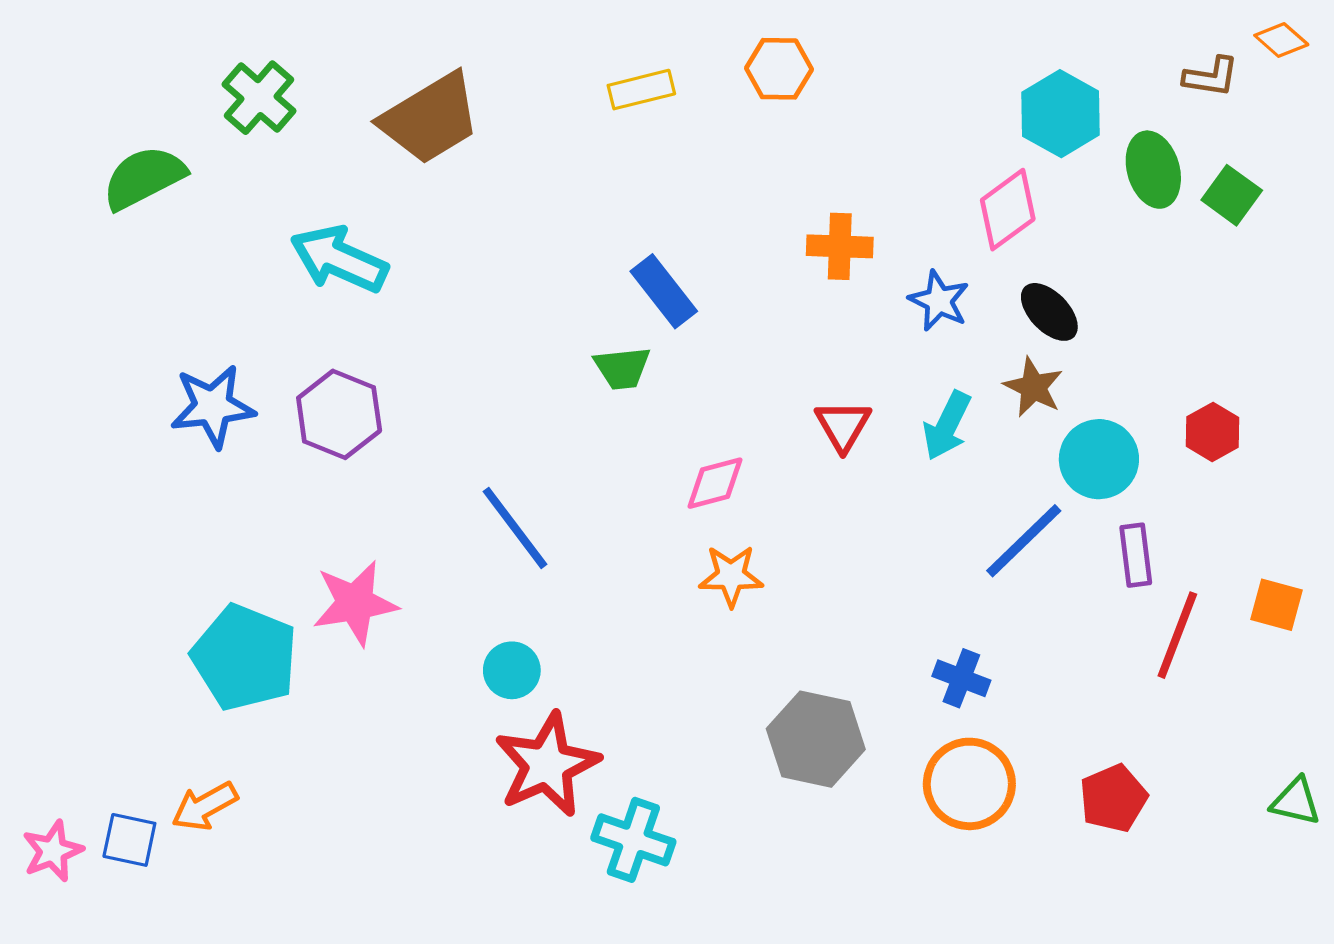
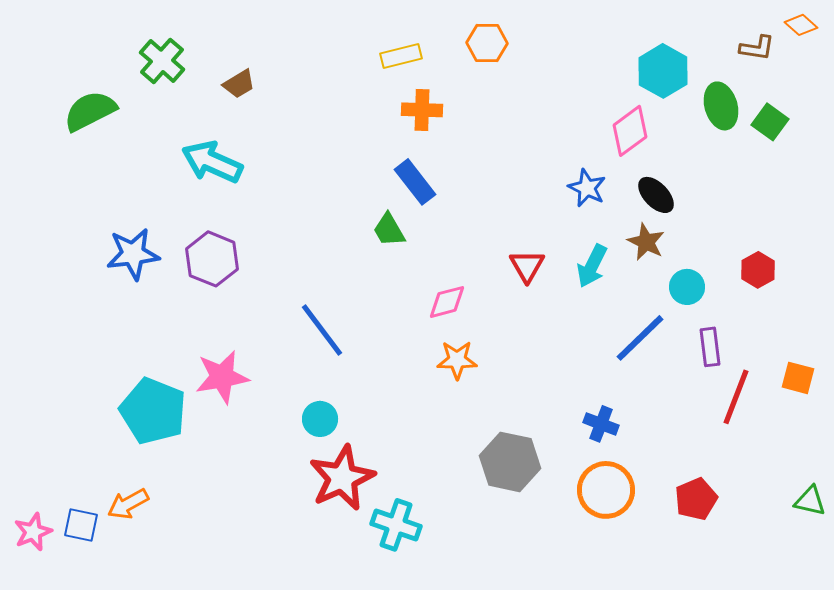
brown trapezoid: (430, 118) -> (239, 84), moved, size x0.5
orange cross: (840, 246) -> (422, 110), moved
green trapezoid: (622, 368) -> (389, 230), turned 66
cyan circle: (1099, 459) -> (687, 287), size x0.7

